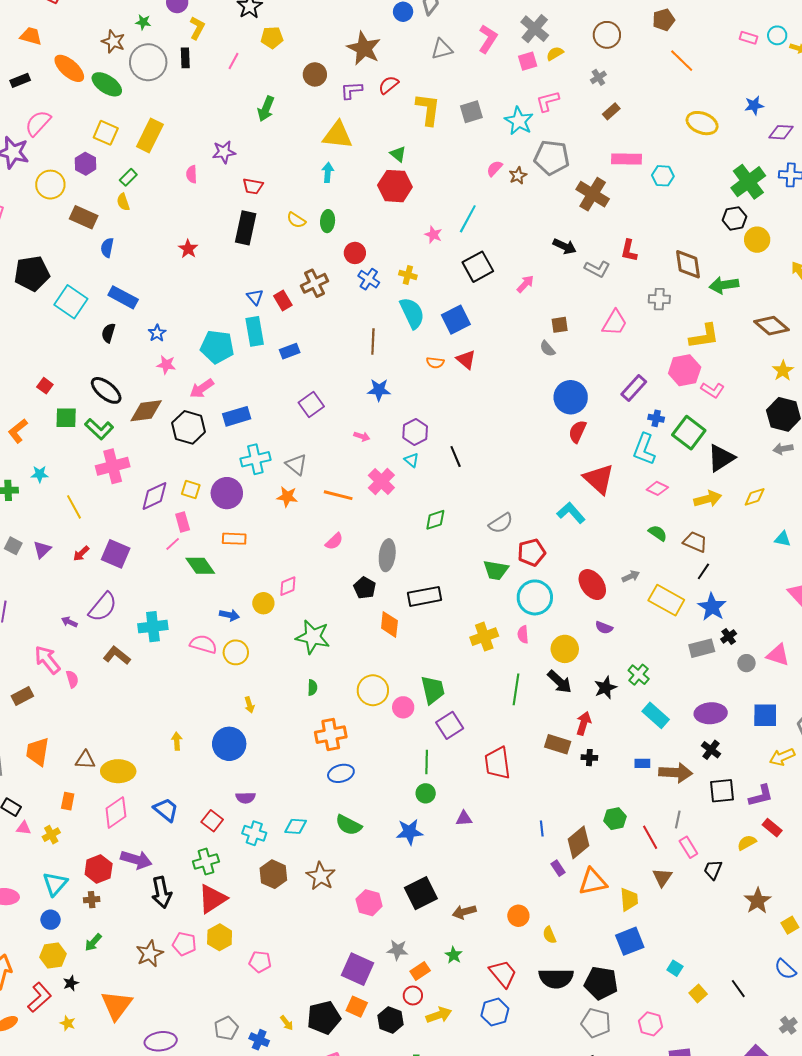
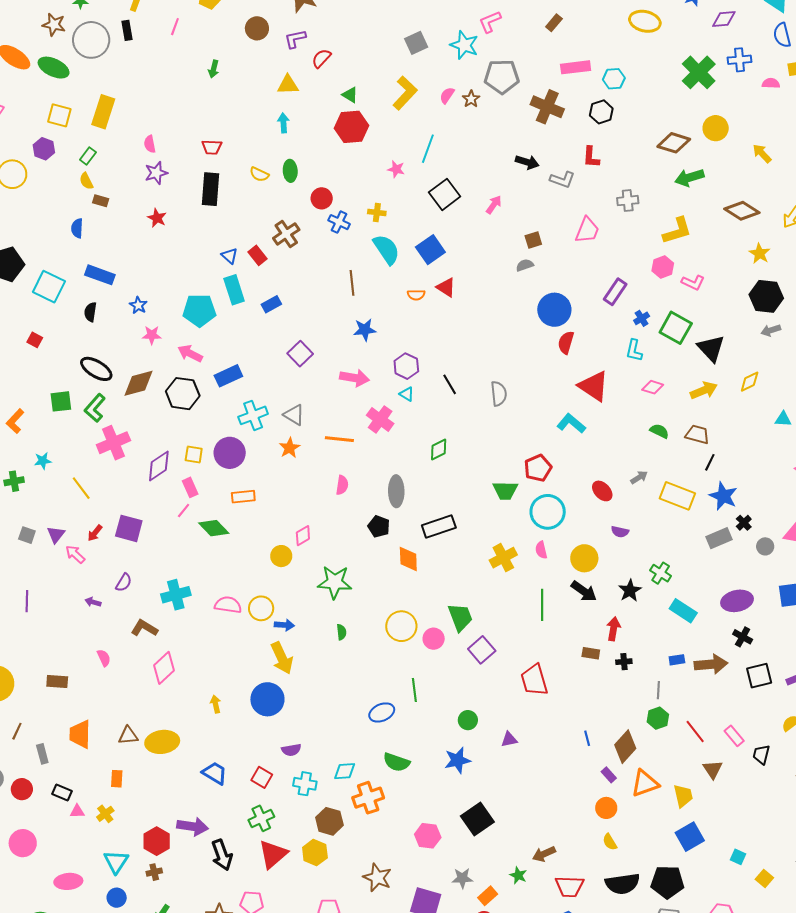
red semicircle: (389, 85) -> (321, 58), moved
green arrow: (266, 109) -> (214, 69), size x0.7
yellow L-shape: (428, 109) -> (405, 93), moved, turned 44
yellow triangle: (338, 135) -> (288, 85), size x0.7
purple star: (224, 152) -> (156, 173), moved
brown rectangle: (84, 217) -> (101, 201), moved, size x0.6
black hexagon: (734, 218) -> (601, 112), moved
brown diamond: (688, 264) -> (674, 143), moved, turned -56
gray semicircle: (547, 349) -> (525, 265), turned 120
pink hexagon: (685, 370) -> (663, 267), size x0.7
red square: (45, 386) -> (35, 340), moved
pink arrow: (202, 388) -> (190, 353), turned 70
blue cross: (656, 418) -> (642, 318), turned -35
green L-shape: (99, 429) -> (95, 408), turned 96
pink arrow: (362, 436) -> (354, 378), size x1.8
cyan L-shape: (644, 449) -> (634, 350), size x0.7
black triangle: (721, 458) -> (711, 348), turned -32
orange star: (287, 497) -> (290, 448), turned -30
gray semicircle: (501, 523) -> (499, 394), moved, turned -55
pink semicircle: (334, 541) -> (342, 485), turned -30
red ellipse: (592, 585) -> (602, 491), size x0.7
purple semicircle: (103, 607) -> (124, 583), size x0.6
blue arrow: (229, 615) -> (284, 625), moved
pink arrow: (47, 660) -> (75, 554), moved, size x0.7
brown rectangle: (22, 696) -> (57, 682), turned 40
yellow arrow: (249, 705) -> (282, 658), size x2.0
orange cross: (331, 735) -> (368, 798), moved
brown rectangle: (558, 744) -> (591, 653), size x0.7
green line: (427, 762) -> (414, 690), moved
pink diamond: (116, 812) -> (164, 668), moved
gray line: (678, 820) -> (658, 690), moved
brown star: (321, 876) -> (377, 878), moved
brown arrow: (464, 912) -> (544, 854), moved
orange circle: (518, 916) -> (606, 808), moved
yellow hexagon: (220, 937) -> (315, 853), moved
red trapezoid: (503, 974) -> (569, 887), turned 140

